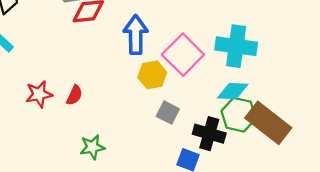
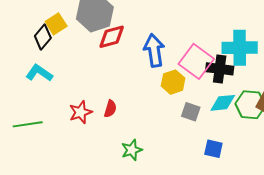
cyan diamond: (233, 91) -> (223, 103), moved
black cross: (209, 134) -> (220, 69), moved

